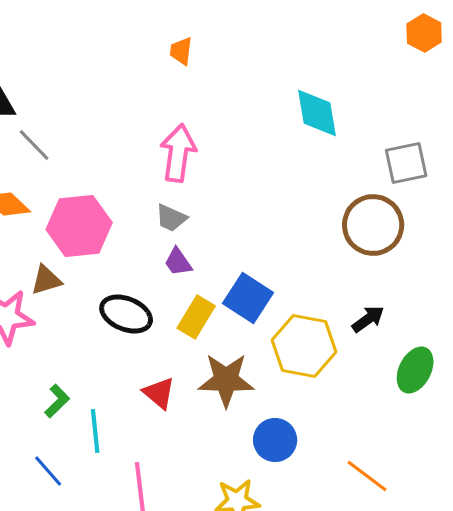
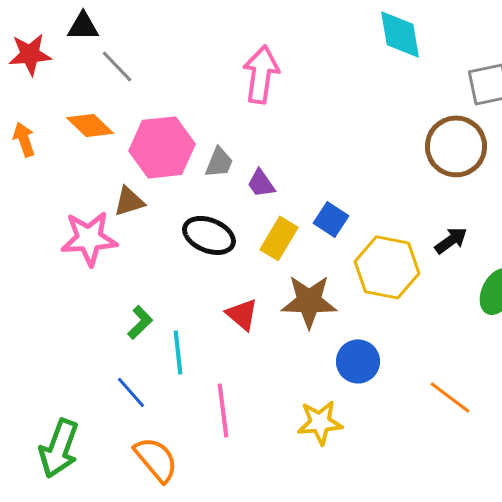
gray trapezoid: (171, 218) -> (219, 162), moved, turned -92
blue square: (248, 298) -> (331, 219), size x0.7

